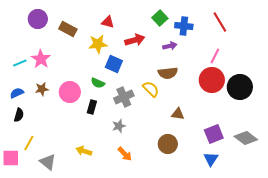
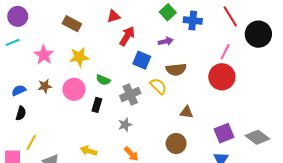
purple circle: (38, 19) -> (18, 16), moved
red triangle: (108, 22) -> (114, 16), turned -32
red arrow: (135, 40) -> (127, 36), moved, turned -42
yellow star: (98, 44) -> (79, 57), moved
purple arrow: (170, 46) -> (166, 41), moved
cyan line: (20, 63) -> (13, 42), moved
blue square: (114, 64) -> (142, 60), moved
black circle: (240, 87) -> (258, 34), moved

